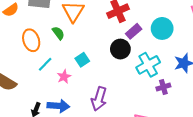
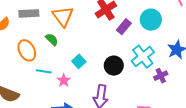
black circle: (120, 49) -> (114, 66), moved
cyan line: (45, 64) -> (44, 71), turned 63

